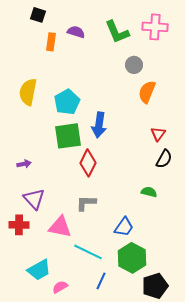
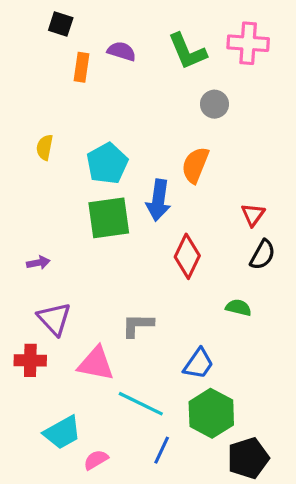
yellow semicircle: (28, 92) -> (45, 147), size x0.6
orange semicircle: (147, 92) -> (195, 165), moved
red diamond: (88, 163) -> (187, 256), moved

